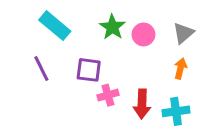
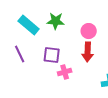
green star: (112, 27) -> (56, 21), moved, turned -30
red arrow: (142, 104) -> (88, 52), moved

